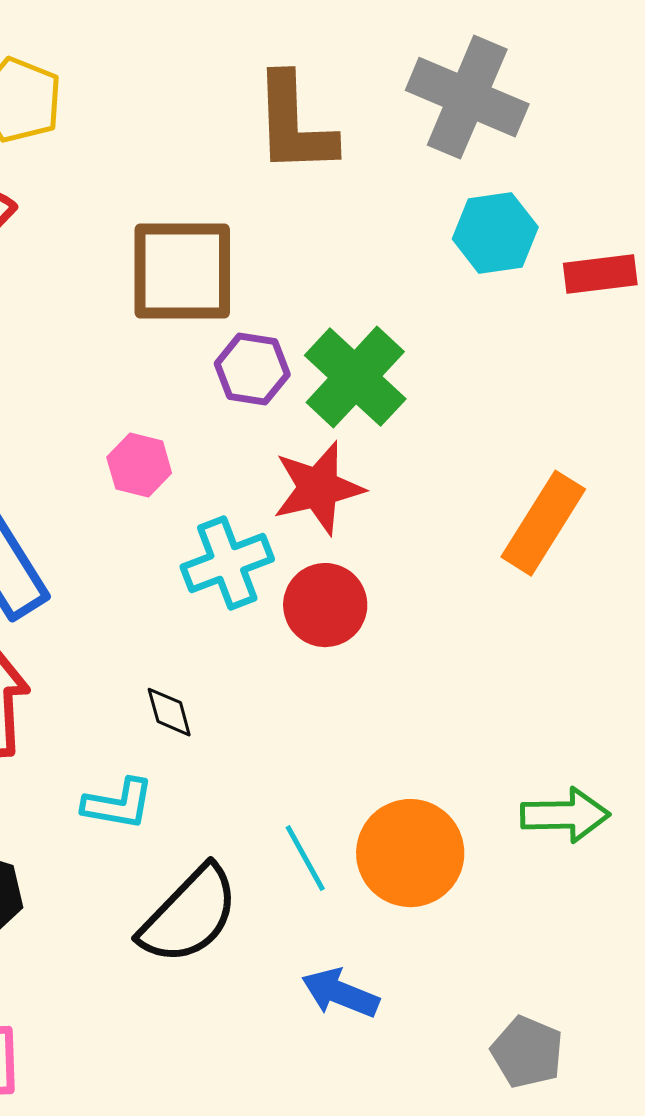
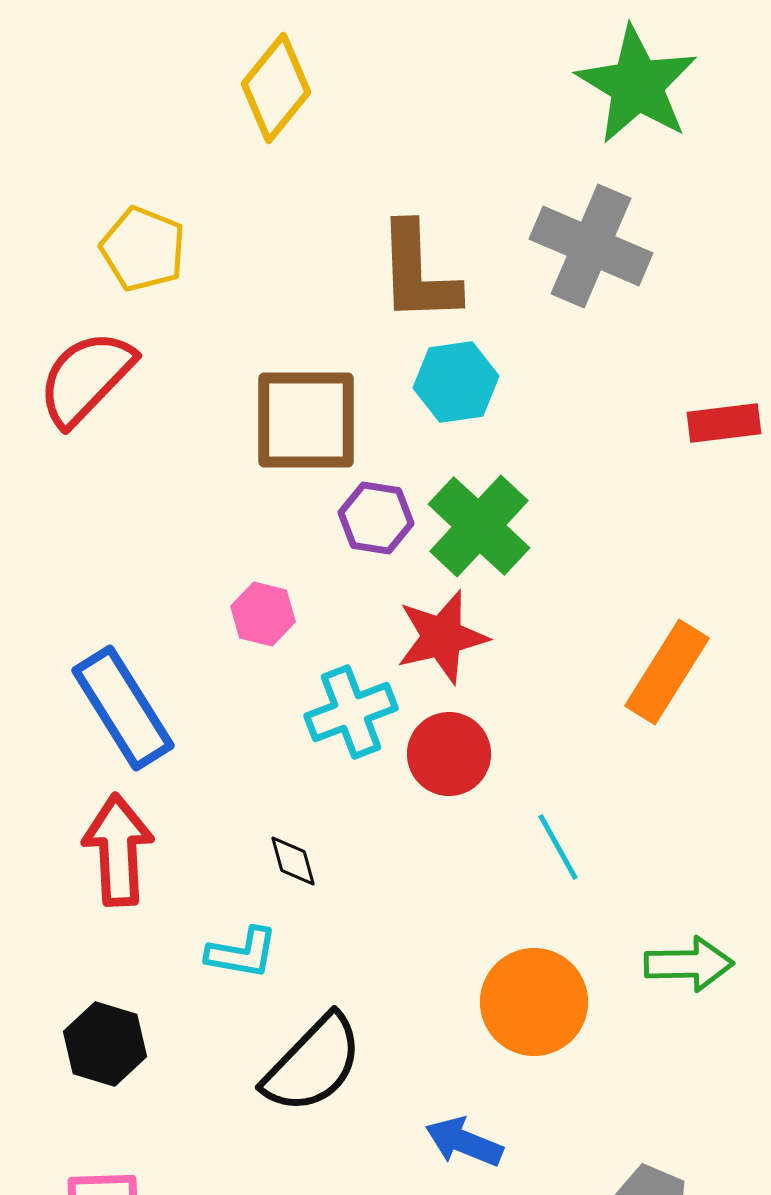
cyan hexagon: (495, 233) -> (456, 382), moved
cyan line: (305, 858) -> (558, 847), moved

